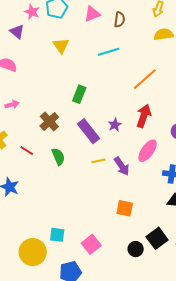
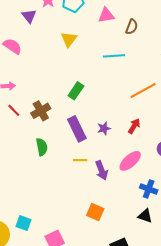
red arrow: (144, 116) -> (134, 126), size x0.7
red line: (27, 151) -> (14, 110), moved

